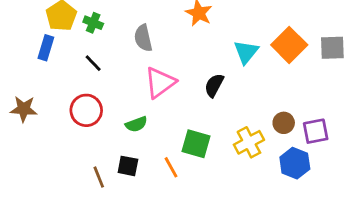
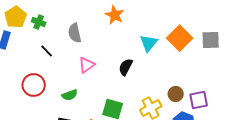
black line: (93, 63) -> (47, 51), moved
pink triangle: (160, 83) -> (87, 65), size x0.7

